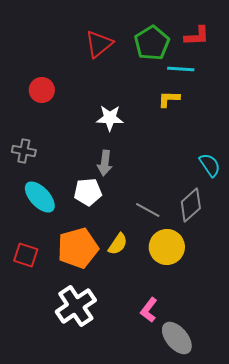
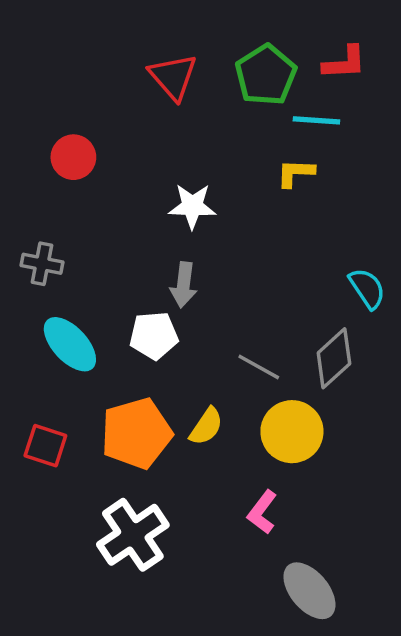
red triangle: (99, 44) -> (173, 77), turned -32
pink L-shape: (149, 310) -> (262, 512), moved

